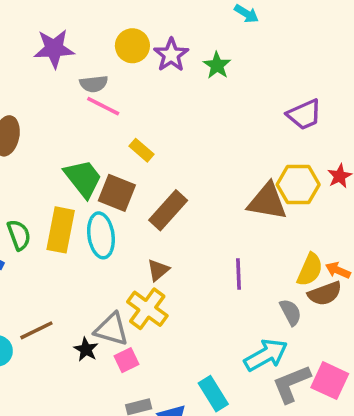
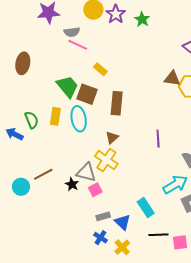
brown triangle: (267, 201) -> (172, 79), moved, size x0.7
brown rectangle: (168, 210) -> (117, 103), turned -35
yellow rectangle: (61, 230) -> (55, 116), size x0.7

